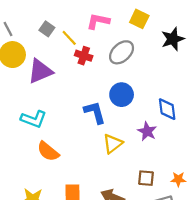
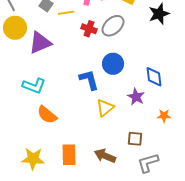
yellow line: (69, 38) -> (66, 13), turned -56
red cross: (84, 56) -> (89, 29), moved
orange star: (178, 179) -> (164, 116), moved

